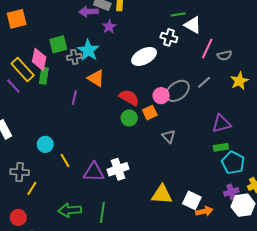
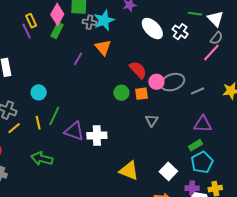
white triangle: (193, 25) -> (215, 19), moved
gray semicircle: (224, 55) -> (217, 38), moved, turned -56
white ellipse: (144, 56) -> (152, 29), moved, turned 55
yellow rectangle: (23, 69) -> (31, 21), moved, size x0.6
gray line: (204, 82) -> (198, 91), moved
red semicircle: (129, 98) -> (138, 70), moved
green rectangle: (221, 147) -> (196, 145), turned -40
yellow line: (65, 160) -> (38, 123), moved
white square: (192, 200) -> (168, 171), moved
green line: (102, 213) -> (54, 116), moved

